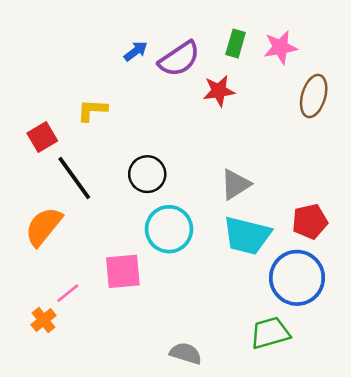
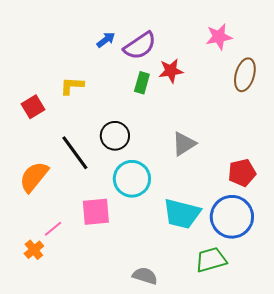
green rectangle: (236, 44) -> (142, 83), moved
black line: (74, 178) -> (75, 153), moved
cyan trapezoid: (247, 236) -> (182, 214), moved

